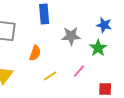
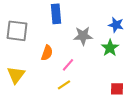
pink line: (79, 71) -> (68, 65), moved
yellow line: (50, 76) -> (64, 85), moved

